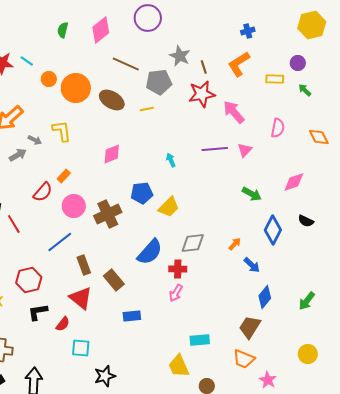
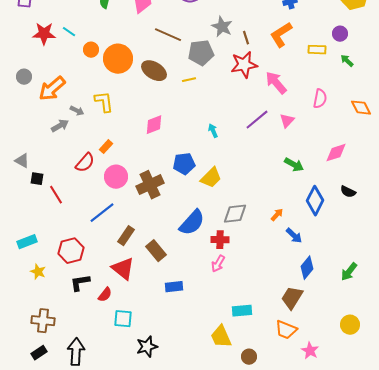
purple line: (215, 149) -> (257, 120), turned -35
brown rectangle: (84, 265) -> (126, 236), turned 54

